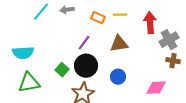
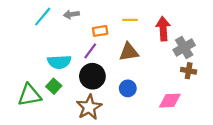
orange rectangle: (98, 18) -> (100, 31), moved, turned -32
cyan semicircle: (23, 53) -> (59, 62), moved
green square: (62, 70) -> (54, 86), moved

